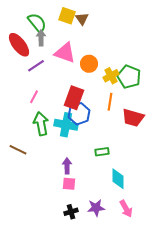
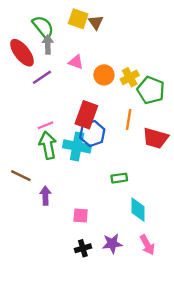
pink triangle: (65, 53) -> (76, 62), size x0.6
yellow cross: (111, 76) -> (130, 77), moved
pink line: (34, 97) -> (45, 125), moved, turned 40
purple arrow: (67, 166) -> (45, 196), moved

